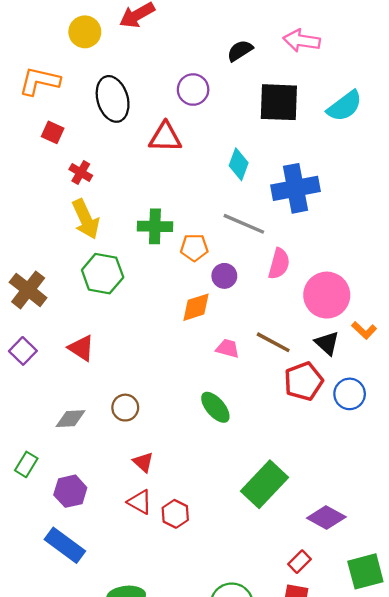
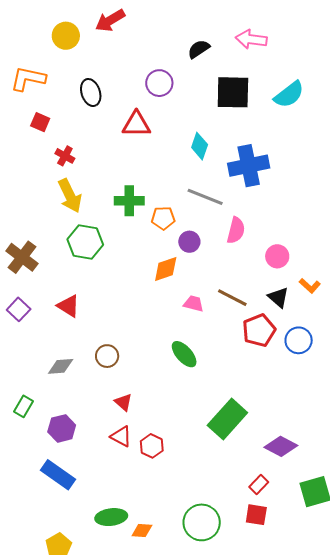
black ellipse: (113, 99) -> (91, 93), size x0.7
pink circle: (327, 295) -> (277, 256), size x0.6

